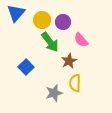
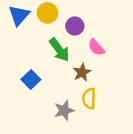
yellow circle: (42, 20) -> (47, 13), moved

